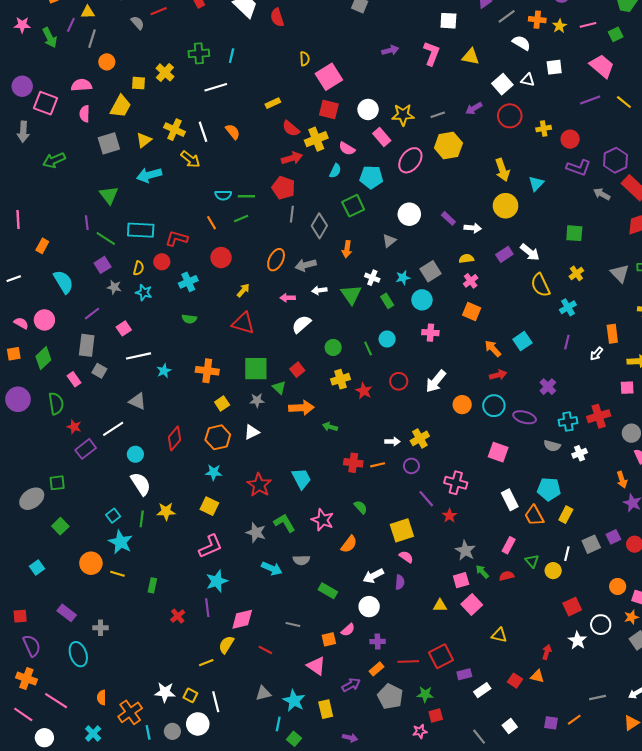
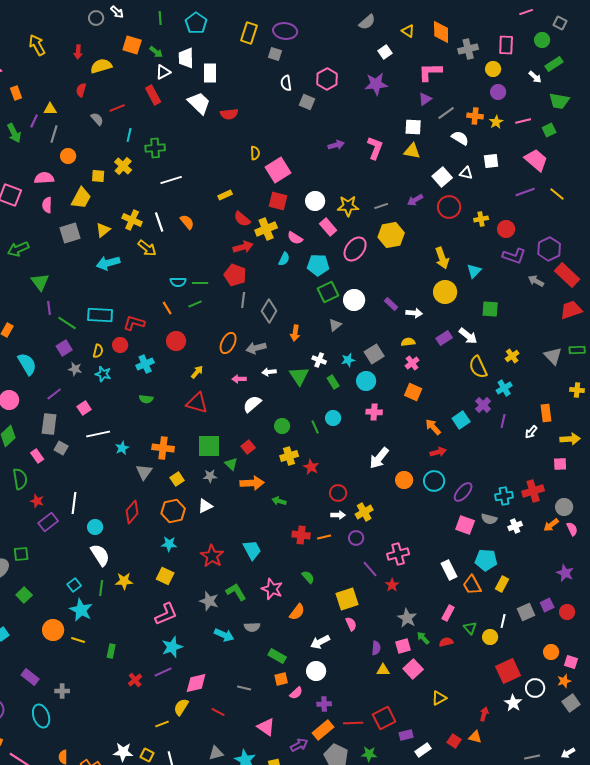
red semicircle: (277, 17) -> (229, 114), turned -78
white square: (448, 21) -> (413, 127), moved
cyan line: (232, 56) -> (129, 135), moved
green triangle: (109, 195) -> (40, 282), moved
green square: (353, 206) -> (328, 292), moved
green square: (574, 233) -> (490, 309), moved
red circle: (399, 381) -> (338, 493), moved
purple cross: (548, 387) -> (483, 405), moved
gray triangle: (137, 401) -> (144, 472), moved, turned 42
purple ellipse: (525, 417) -> (463, 492), turned -65
white line: (113, 429) -> (74, 503), turned -50
pink square: (498, 452) -> (465, 525), moved
orange arrow: (622, 480) -> (551, 525), moved, turned 70
pink cross: (456, 483) -> (398, 554), turned -30
pink semicircle: (406, 557) -> (351, 624), turned 32
purple semicircle: (400, 582) -> (376, 648), moved
red square: (572, 607) -> (508, 671), size x1.4
purple line: (207, 608) -> (163, 672), turned 72
yellow triangle: (499, 635) -> (439, 698), turned -42
orange square: (329, 639) -> (281, 679), moved
orange rectangle: (377, 669) -> (323, 730), size x1.5

